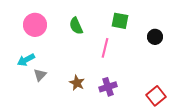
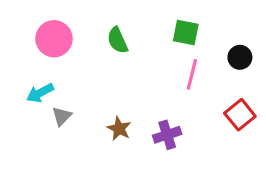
pink line: (105, 48) -> (192, 74), moved
red square: (156, 96) -> (240, 115), moved

